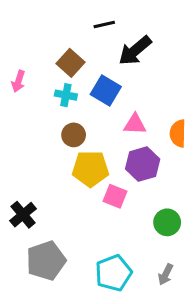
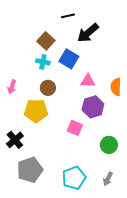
pink arrow: (18, 81) -> (12, 87), moved
yellow pentagon: (90, 169) -> (36, 111), moved

